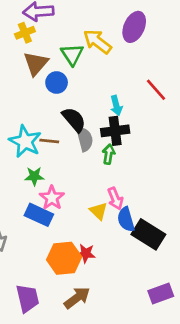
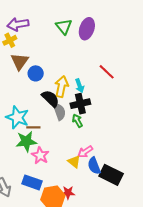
yellow arrow: (97, 42) -> (62, 87), moved, turned 70
green triangle: (72, 54) -> (64, 27), moved
brown line: (49, 141) -> (33, 127), moved
green arrow: (109, 154) -> (77, 121), turned -32
green star: (34, 176) -> (26, 141), size x1.5
pink arrow: (115, 199) -> (85, 152), turned 84
blue rectangle: (39, 215) -> (32, 182), moved

